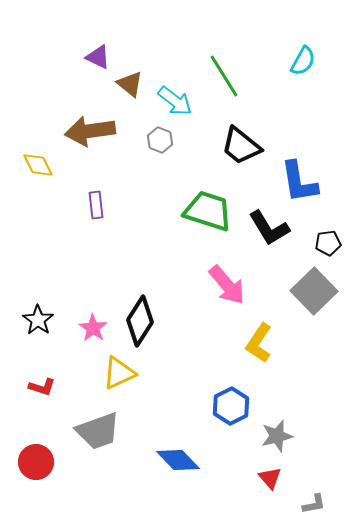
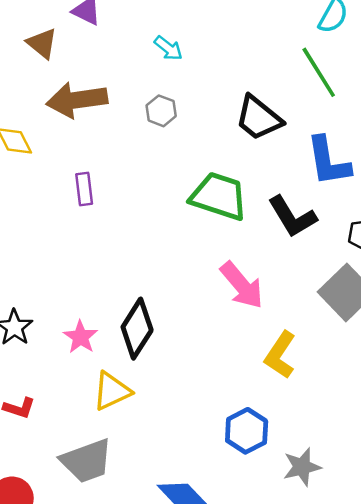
green line: (224, 76) -> (319, 72), moved
brown triangle: (130, 84) -> (42, 43), moved
cyan arrow: (175, 101) -> (168, 48), moved, size x0.7

